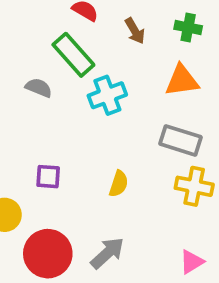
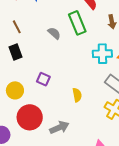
cyan cross: (107, 95) -> (102, 54), moved
yellow semicircle: (119, 184) -> (77, 95), turned -48

